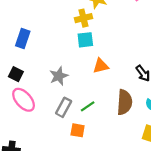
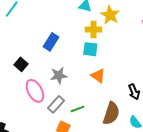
blue rectangle: (23, 38) -> (51, 42), moved
orange triangle: (101, 66) -> (98, 76), turned 35
pink ellipse: (24, 100) -> (35, 91), moved

